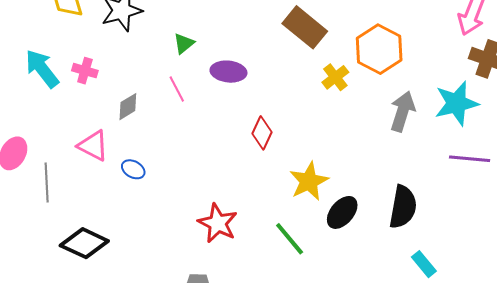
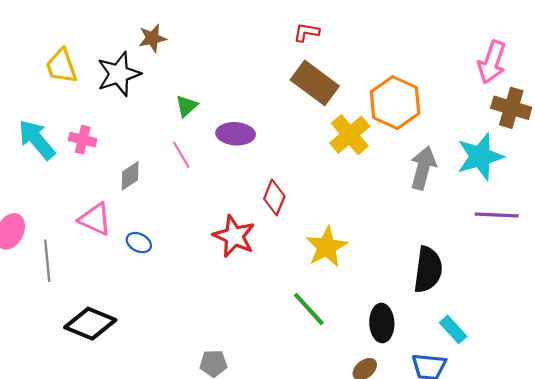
yellow cross: (335, 77) -> (350, 135), size x1.4
black ellipse: (342, 212) -> (382, 323), moved, turned -40
red star: (218, 223) -> (234, 236), moved

